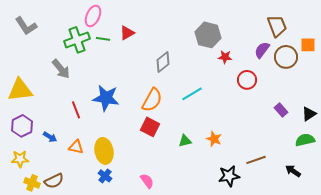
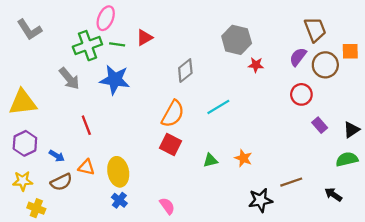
red circle: (247, 80) -> (301, 94), moved
blue star: (106, 98) -> (115, 80), moved
brown semicircle: (54, 181) -> (61, 182), moved

